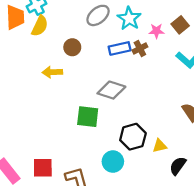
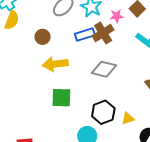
brown cross: (140, 49) -> (103, 33), size x1.5
yellow arrow: (52, 72) -> (55, 64), moved, size x1.4
gray diamond: (111, 90) -> (104, 69), moved

